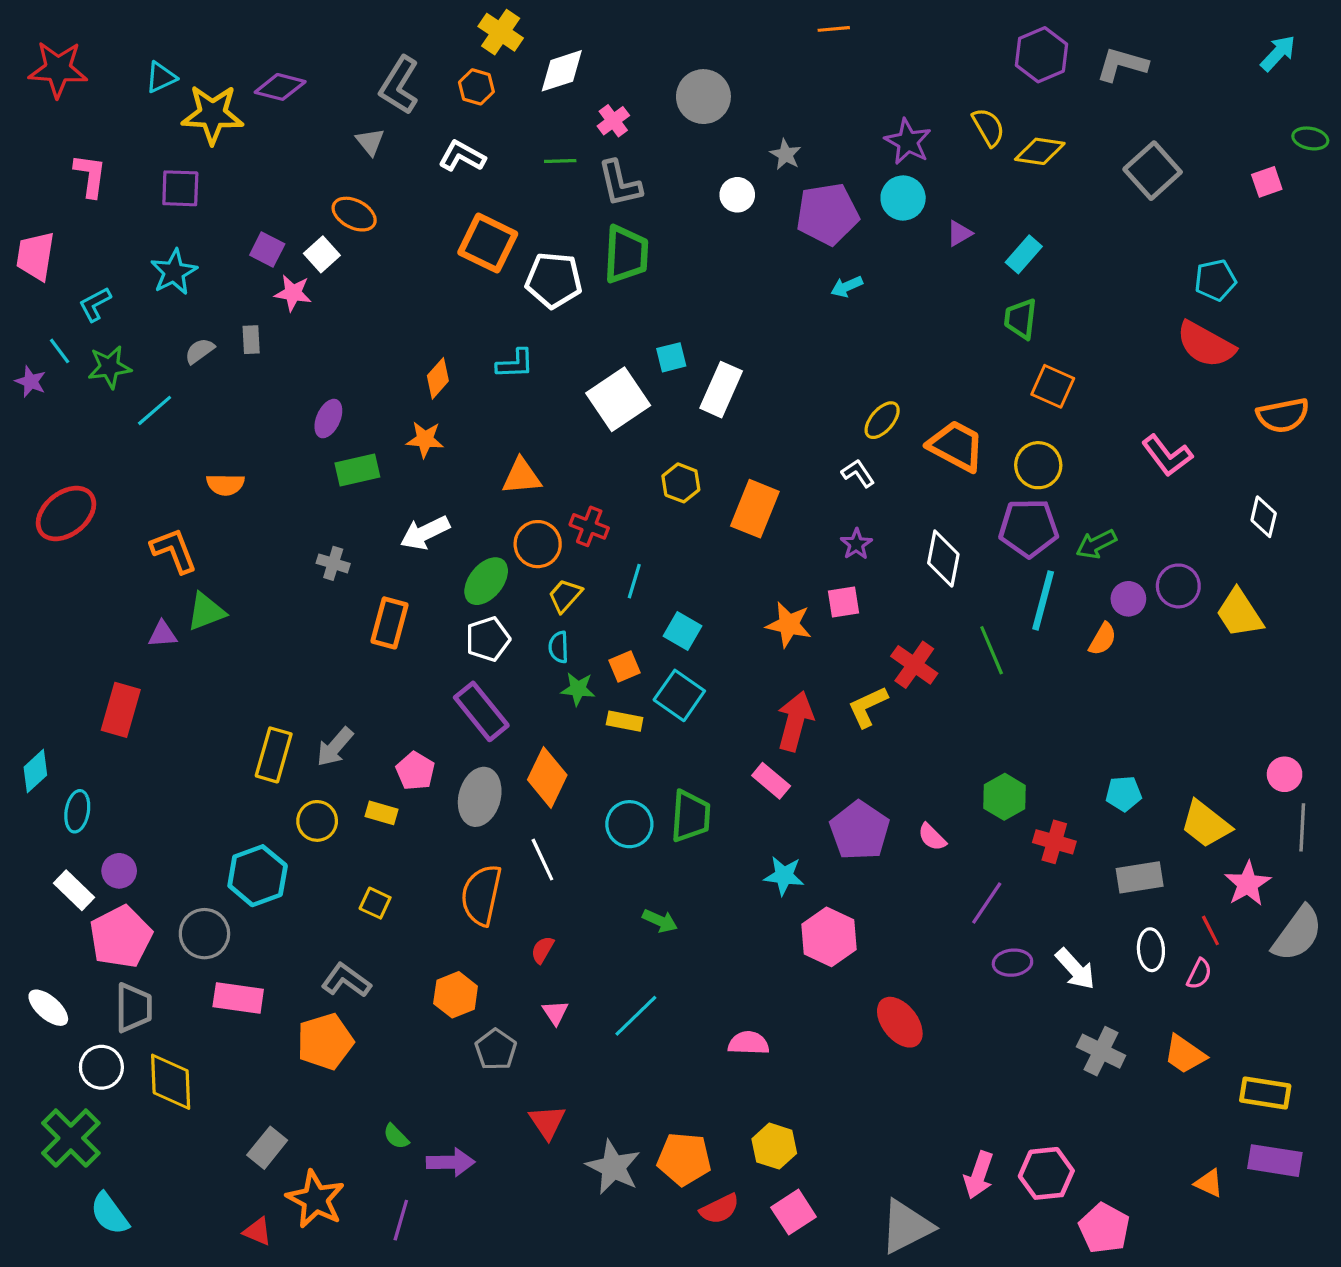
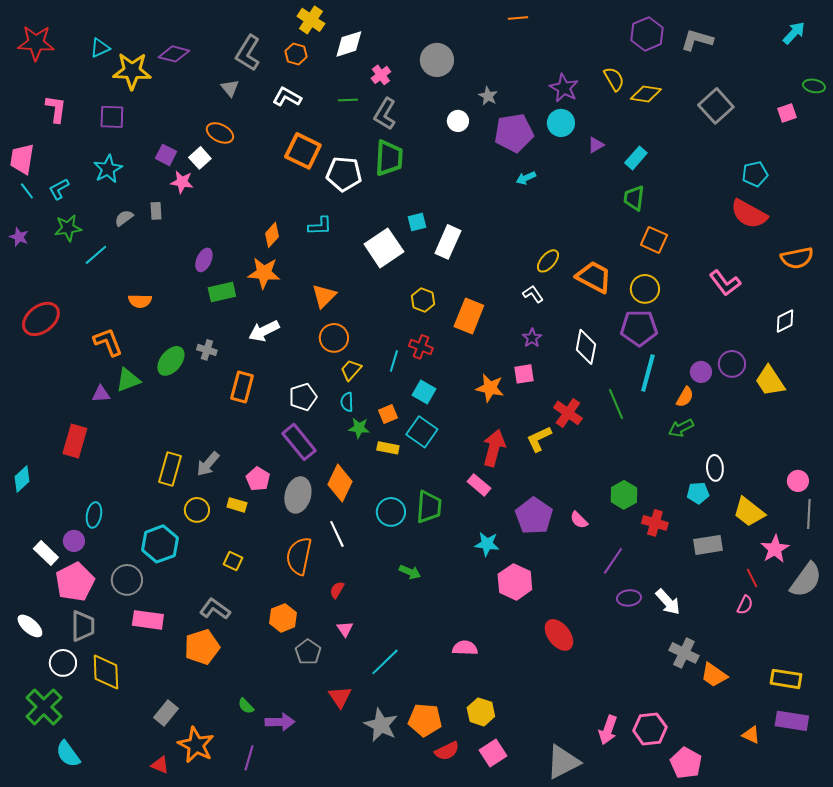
gray L-shape: (620, 184) -> (385, 114), turned 44
cyan line: (60, 351) -> (27, 191), moved
orange star: (425, 439) -> (264, 273), size x1.4
orange triangle: (522, 476) -> (324, 296), turned -40
white diamond: (1264, 517) -> (785, 321), turned 50
red cross: (589, 526) -> (421, 347), moved
green arrow: (1096, 544) -> (681, 428), moved
green ellipse: (486, 581) -> (171, 361), moved
cyan ellipse: (77, 811) -> (94, 515), moved
white ellipse: (1151, 950) -> (715, 468), moved
cyan line: (636, 1016) -> (385, 662), moved
orange trapezoid: (1185, 1054) -> (714, 675), moved

